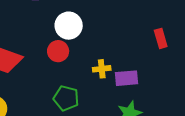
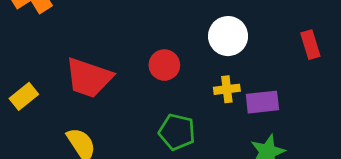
white circle: (69, 26) -> (228, 36), moved

